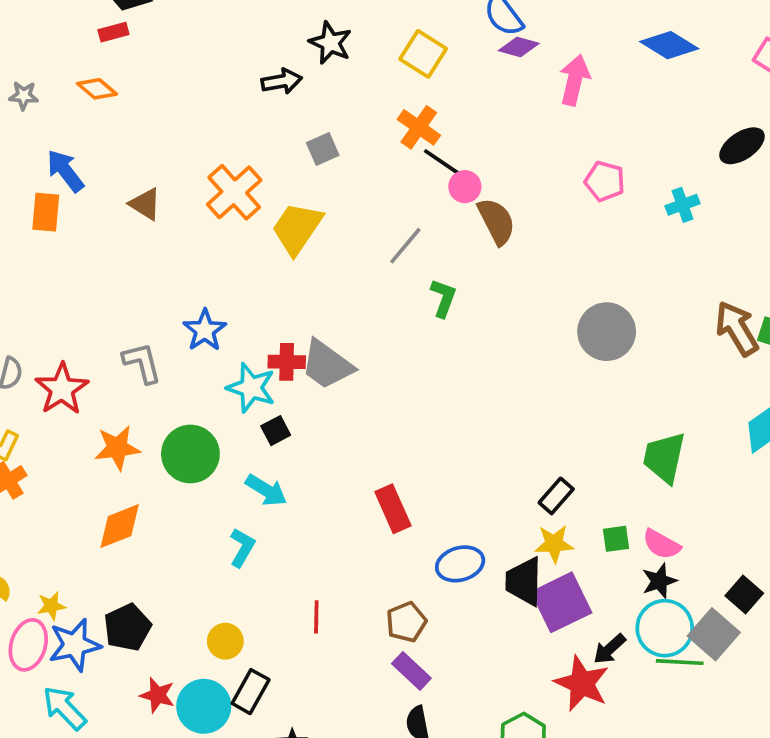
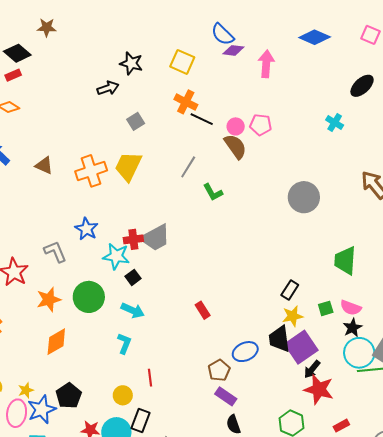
pink pentagon: (605, 181) -> (261, 125), moved
pink circle: (465, 187) -> (236, 126), moved
orange cross: (234, 192) -> (91, 171), moved, turned 32
cyan cross: (683, 205) -> (335, 123), turned -30
green L-shape: (443, 298) -> (213, 192), turned 140
gray trapezoid: (327, 365) -> (155, 238), turned -56
red rectangle: (393, 509) -> (203, 310), size x0.7
blue ellipse: (460, 564) -> (245, 352), moved
red line: (316, 617) -> (150, 378), moved
black arrow: (610, 649) -> (312, 369), moved

